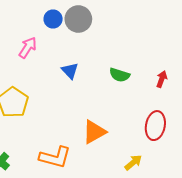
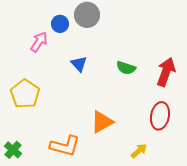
blue circle: (53, 19) -> (60, 24), moved
red arrow: (162, 79) -> (166, 72), size x1.8

